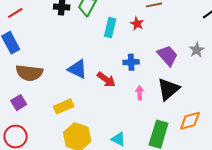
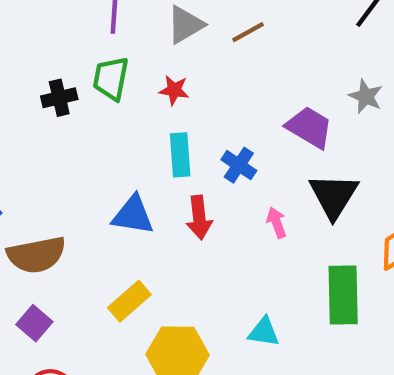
red star: (137, 24) -> (174, 90), moved
cyan rectangle: (110, 28) -> (180, 155), moved
blue cross: (131, 62) -> (239, 165), turned -35
red arrow: (106, 80) -> (199, 218), turned 66

